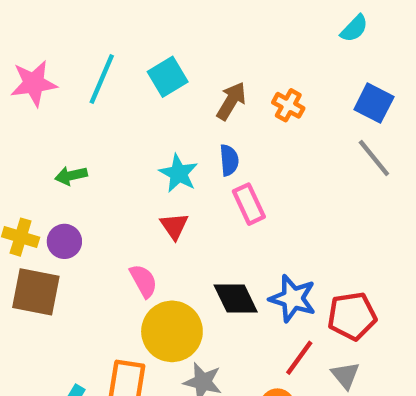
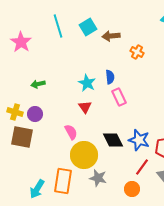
cyan square: (168, 77) -> (88, 27), moved
cyan line: (102, 79) -> (58, 26), moved, turned -40
pink star: (34, 83) -> (21, 42), turned -30
brown arrow: (231, 101) -> (111, 36), moved, turned -126

